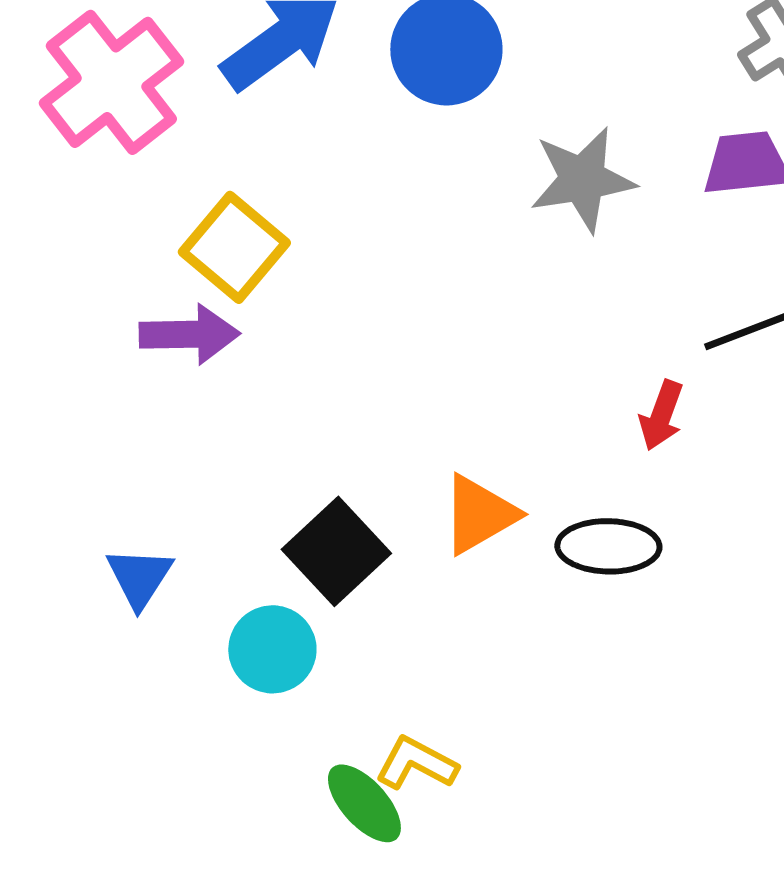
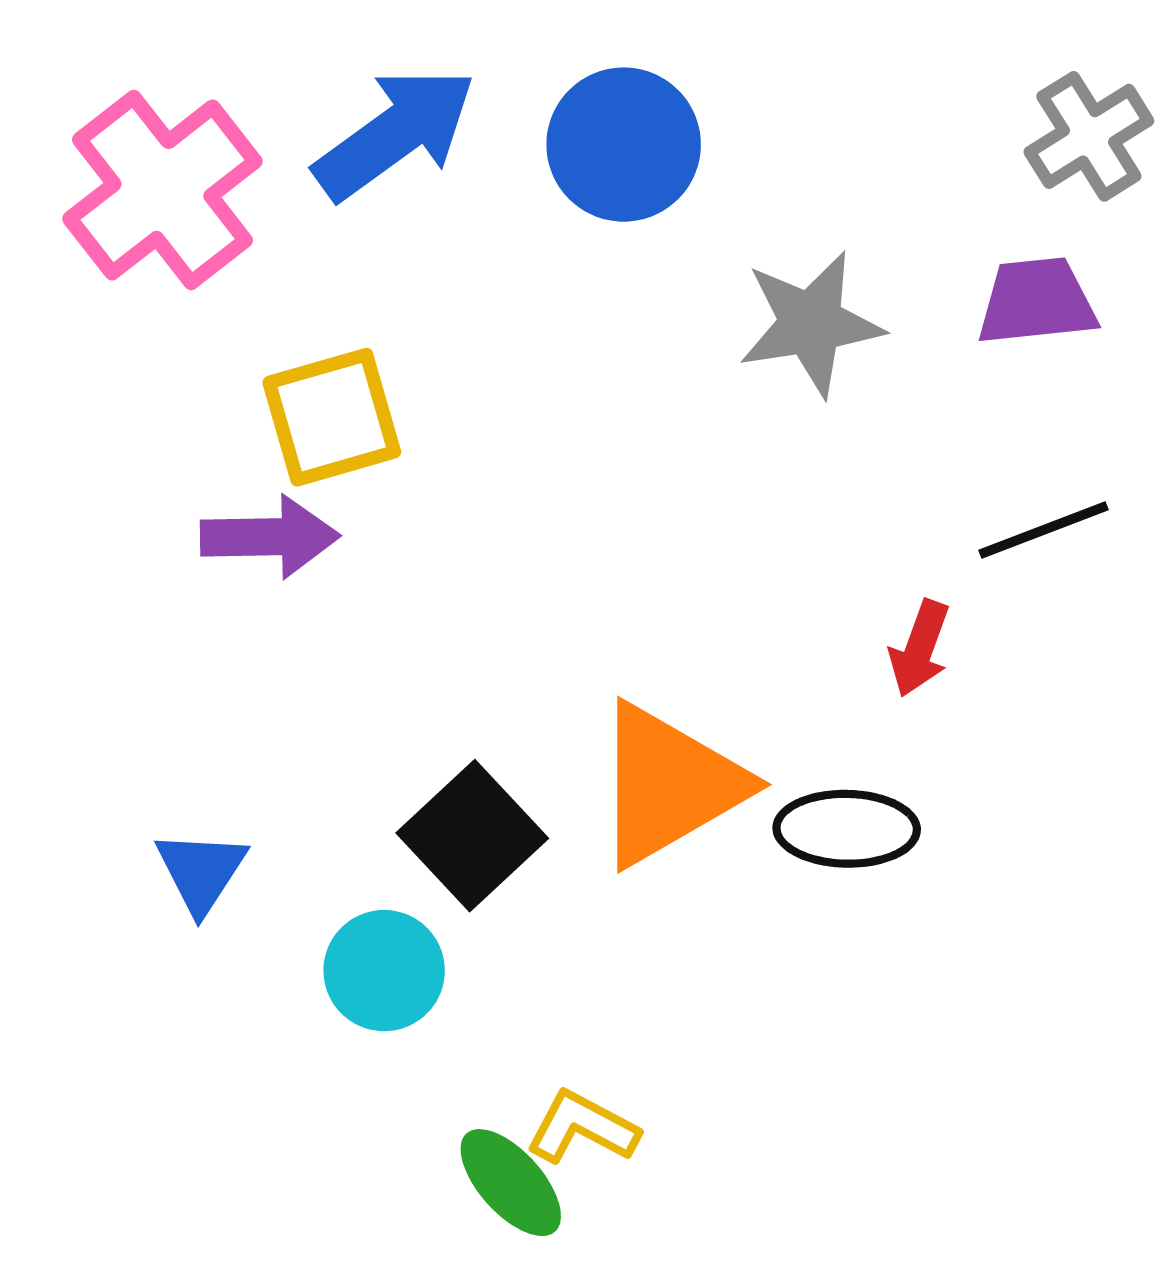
yellow square: (234, 247) -> (332, 417), turned 34
orange triangle: (479, 514) -> (669, 785), size x1.5

